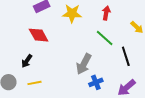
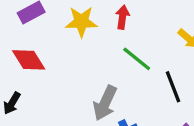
red arrow: (106, 13) -> (122, 17), moved

